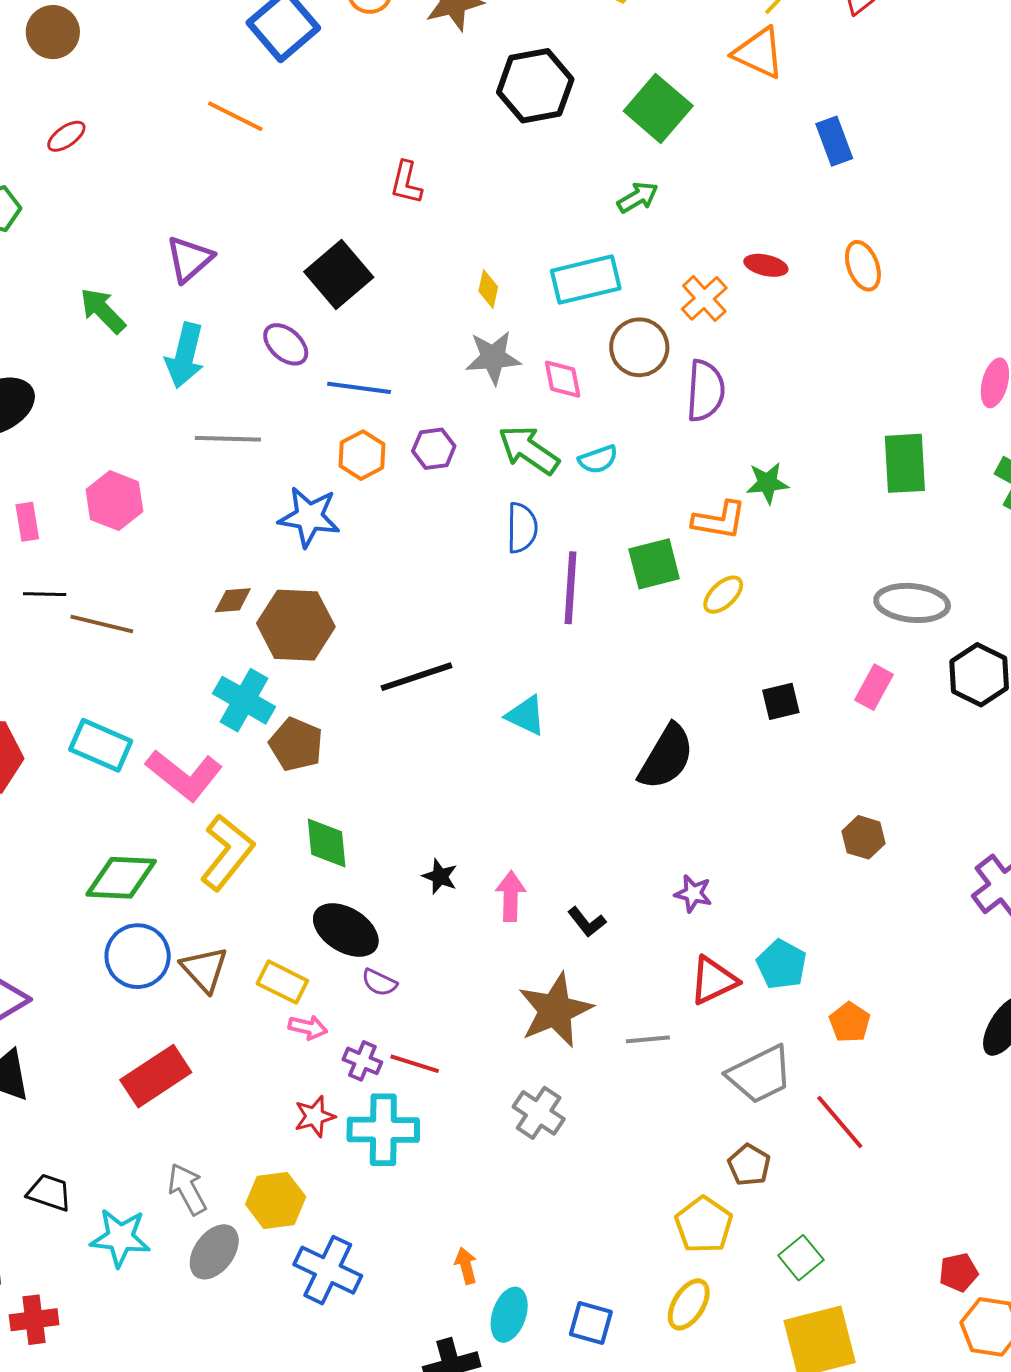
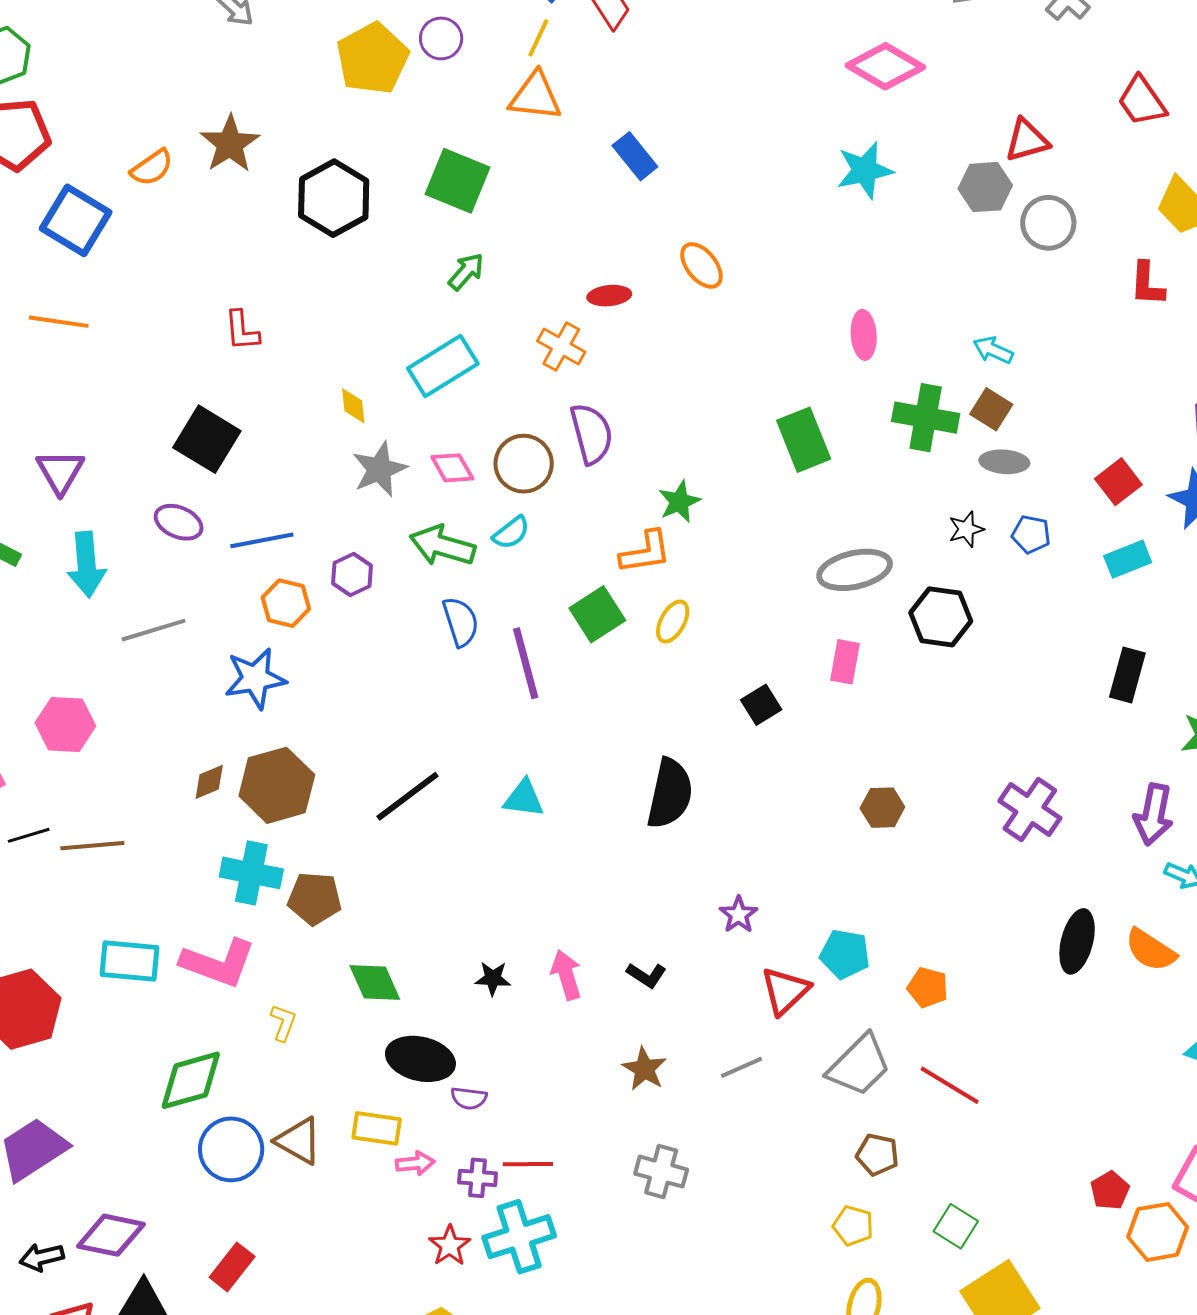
brown circle: (639, 347) -> (524, 464), moved
yellow L-shape: (227, 852) -> (283, 1023), size x0.5
purple star: (693, 893) -> (739, 915), turned -30
brown star: (555, 1010) -> (644, 1069), size x0.6
red rectangle: (156, 1076) -> (232, 1267), moved, size x0.7
yellow pentagon: (704, 1225) -> (853, 1226), size x0.7

